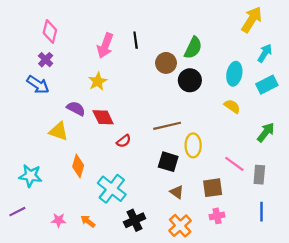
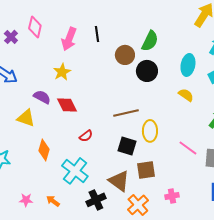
pink diamond: (50, 31) -> (35, 27), moved
purple cross: (46, 60) -> (11, 37), moved
red semicircle: (124, 141) -> (86, 136), moved
brown square: (213, 188) -> (146, 170), moved
brown triangle: (177, 192) -> (119, 181), moved, size x1.6

